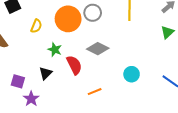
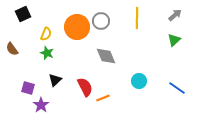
gray diamond: (98, 49) -> (106, 56), turned 40
green star: (55, 50) -> (47, 53), moved
red semicircle: (74, 65) -> (85, 87), moved

